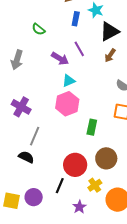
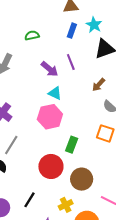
green semicircle: (39, 29) -> (32, 35), turned 120
brown arrow: (110, 55) -> (99, 85), moved
cyan triangle: (69, 81) -> (55, 93), turned 40
red circle: (75, 165) -> (51, 166), moved

